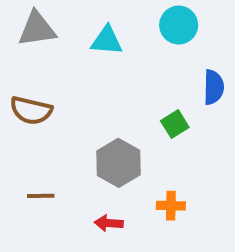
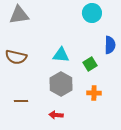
cyan triangle: (107, 41) -> (61, 55), moved
orange cross: (171, 206) -> (94, 93), moved

